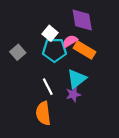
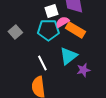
white square: (50, 33) -> (51, 11), moved, turned 32
purple star: (73, 94) -> (83, 70), moved

